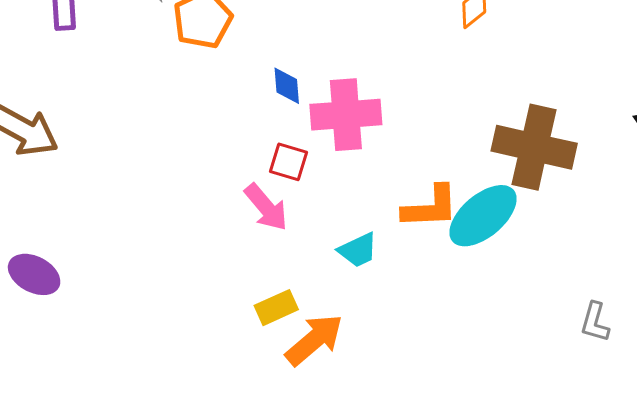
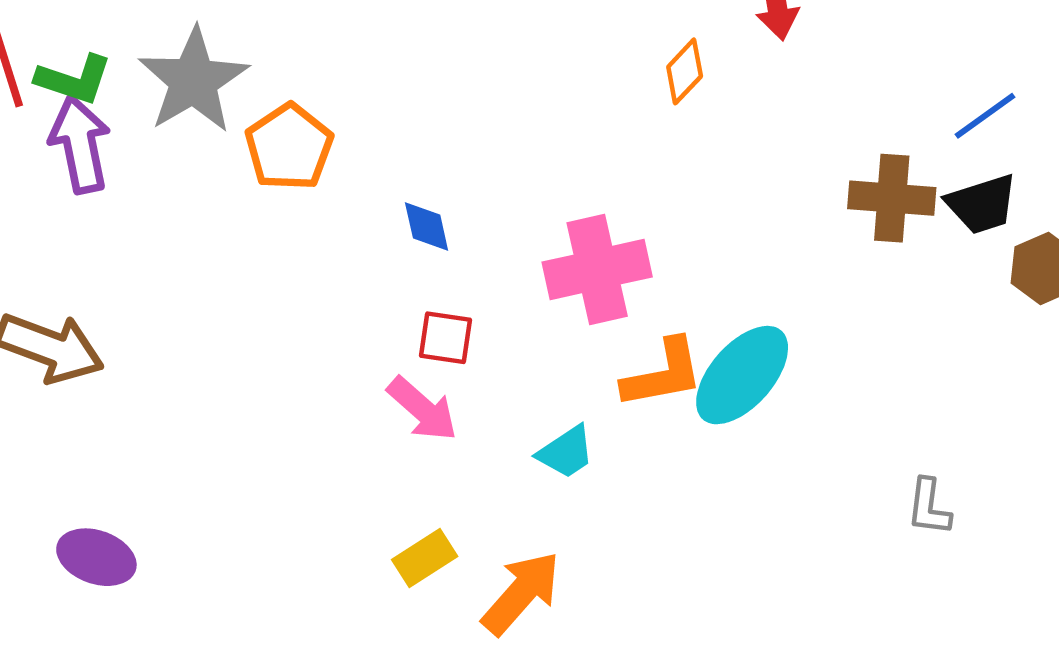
pink cross: (346, 115) -> (597, 270), moved
brown cross: (534, 147) -> (892, 198), moved, size x0.7
yellow rectangle: (276, 308) -> (425, 558), moved

